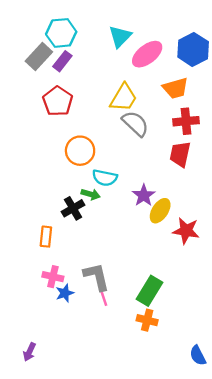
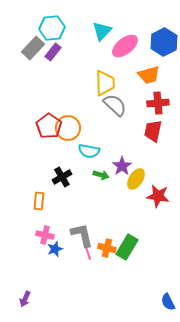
yellow trapezoid: (124, 98) -> (105, 83), turned -32
red pentagon: (58, 101) -> (49, 126), moved
green arrow: (91, 194) -> (101, 175), moved
orange cross: (147, 320) -> (107, 248), moved

